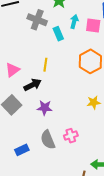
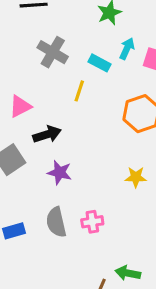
gray cross: (37, 20) -> (53, 52), moved
cyan rectangle: (58, 34) -> (100, 63), turned -48
yellow line: (45, 65) -> (79, 91), moved

